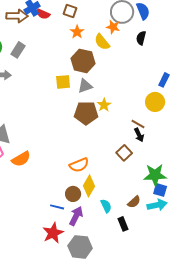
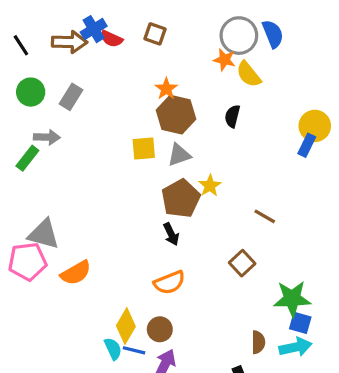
orange star: (77, 32) -> (166, 89), moved
black semicircle: (141, 38) -> (232, 116), moved
yellow semicircle: (102, 42) -> (249, 74), moved
yellow circle: (155, 102) -> (315, 126), moved
brown pentagon: (86, 113) -> (181, 199), turned -30
black arrow: (139, 135) -> (171, 234), moved
yellow diamond: (89, 186) -> (126, 326), moved
brown semicircle: (134, 202) -> (258, 342), turned -48
cyan semicircle: (106, 206) -> (113, 349), moved

